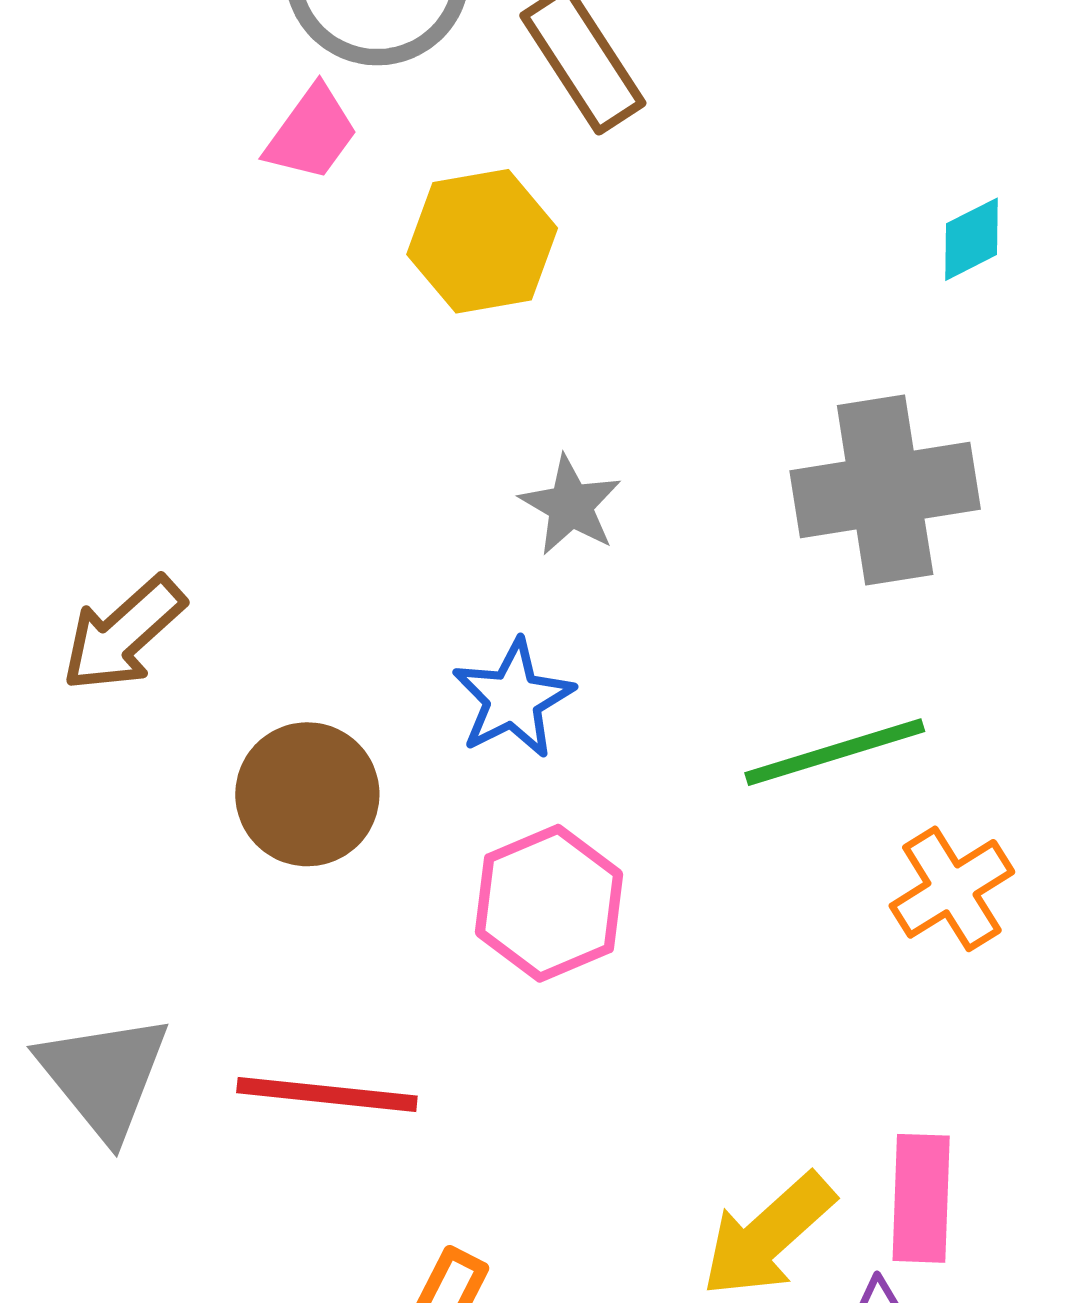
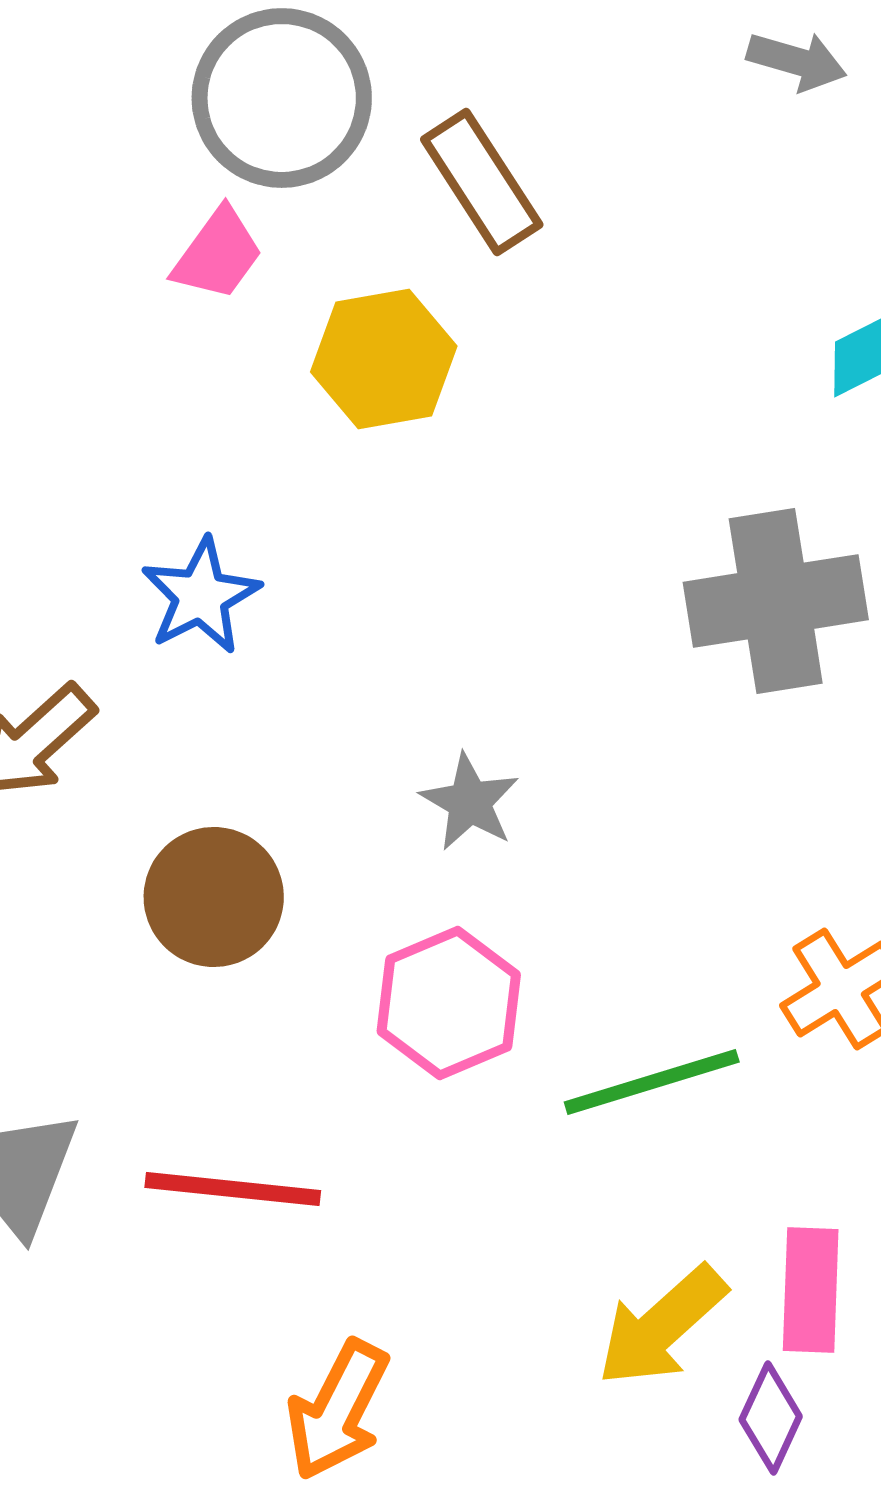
gray star: (571, 505) -> (470, 802), moved
blue star: (513, 699) -> (201, 596), moved
green line: (835, 752) -> (652, 1082), moved

